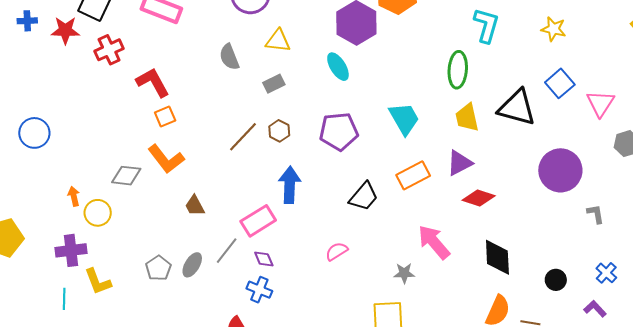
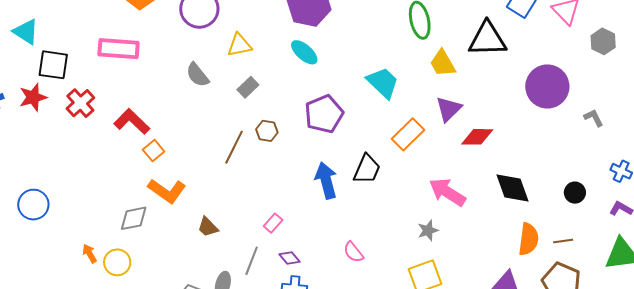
blue arrow: (290, 185) -> (326, 180), moved
pink rectangle: (258, 221) -> (273, 223), size x0.6
pink semicircle: (337, 251) -> (353, 252), moved, turned -80

